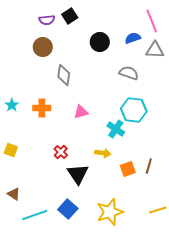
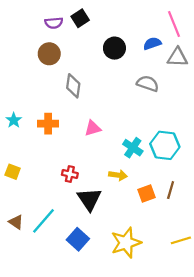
cyan hexagon: (134, 110) -> (165, 145), moved
red cross: (61, 152) -> (70, 174), turned -32
cyan line: (35, 215) -> (44, 221), moved, turned -30

